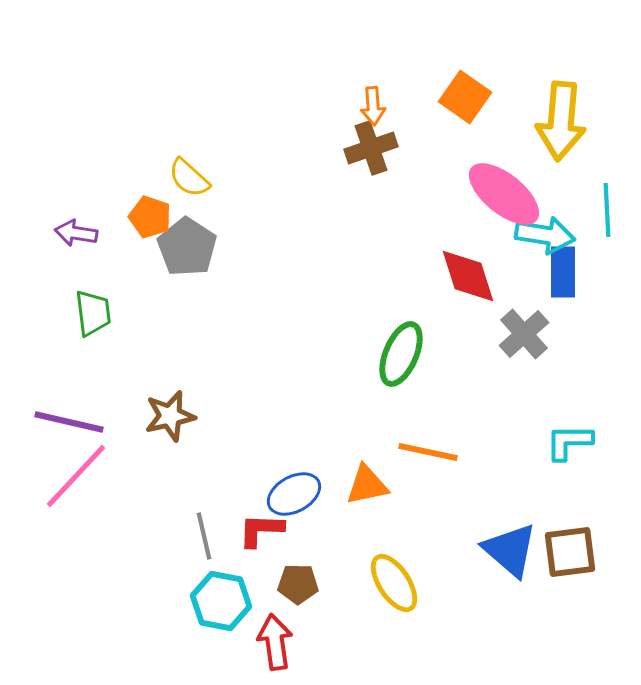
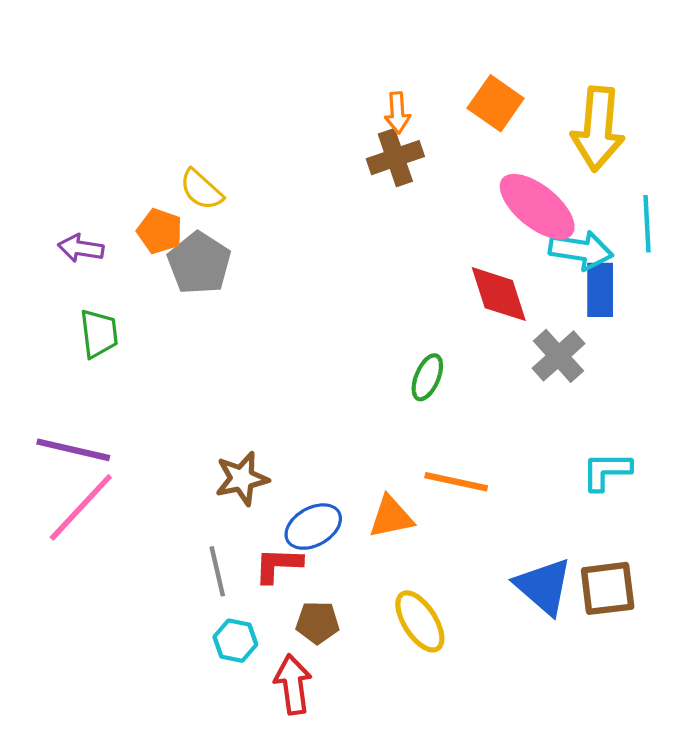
green ellipse: (401, 354) -> (427, 377), size x0.7
brown star: (170, 416) -> (242, 479), moved
cyan hexagon: (221, 601) -> (235, 641), size x0.7

